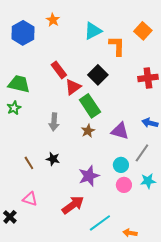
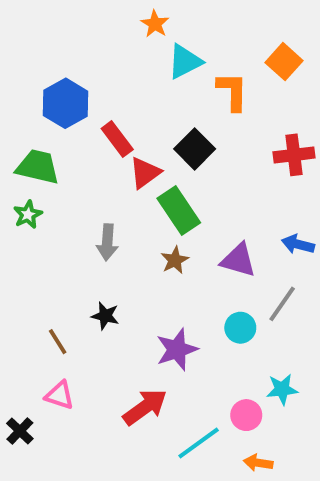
orange star: (53, 20) -> (155, 24), moved
blue hexagon: (23, 33) -> (66, 103), moved
brown line: (29, 163) -> (58, 342), moved
cyan star: (148, 181) -> (282, 389), moved
pink circle: (124, 185) -> (246, 415), moved

